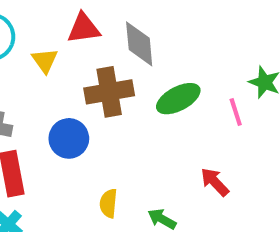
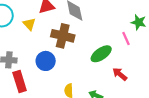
brown cross: (109, 92) -> (63, 36), turned 30
green ellipse: (178, 99) -> (101, 54), moved

